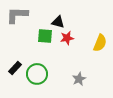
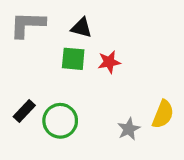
black triangle: (58, 22) -> (81, 28), moved
yellow semicircle: (100, 43) -> (163, 114), moved

